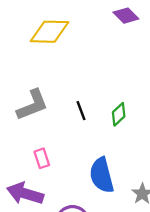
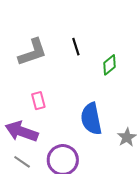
black line: (81, 111) -> (76, 47), moved

